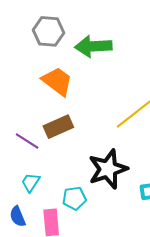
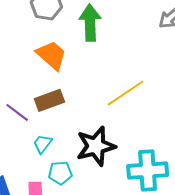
green arrow: (93, 46) -> (90, 23), turned 87
cyan trapezoid: (31, 182) -> (43, 144), moved

